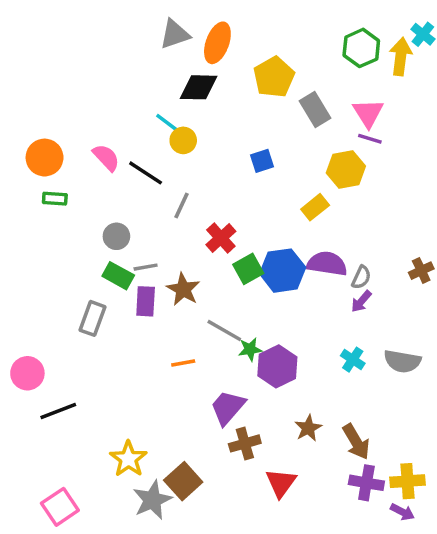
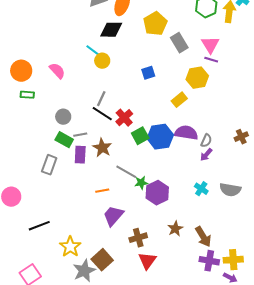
black line: (146, 173) -> (102, 114), moved
purple trapezoid: (228, 408) -> (113, 216), moved
black line: (58, 411) -> (39, 226), moved
red triangle: (281, 483) -> (147, 261), moved

